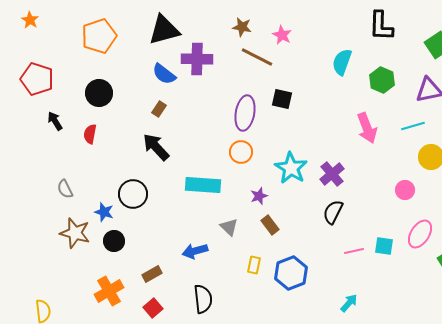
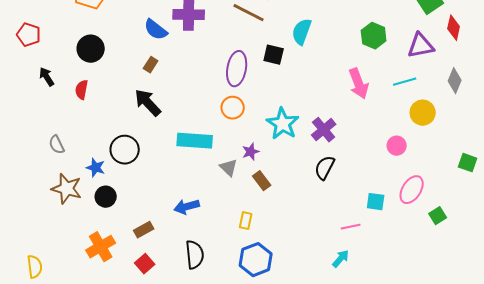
cyan semicircle: (342, 62) -> (302, 32), moved
red pentagon: (37, 79) -> (29, 35), size x0.7
gray triangle: (229, 227) -> (229, 168), moved
pink line: (354, 251) -> (351, 227), moved
blue hexagon: (291, 273) -> (256, 260), moved

